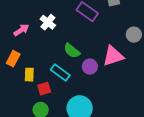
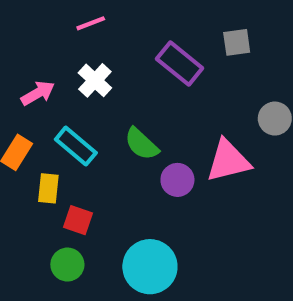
cyan rectangle: (60, 73) -> (76, 146), moved
red square: (44, 89) -> (78, 220), turned 32

